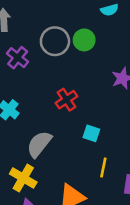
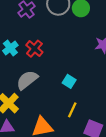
red cross: (66, 100) -> (34, 49), moved, turned -30

